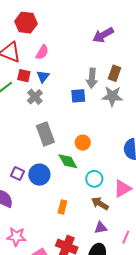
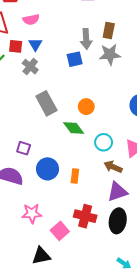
pink semicircle: (42, 52) -> (31, 20), turned 56
blue circle: (39, 175) -> (47, 169), moved
purple triangle: (101, 228) -> (117, 192), size x1.5

